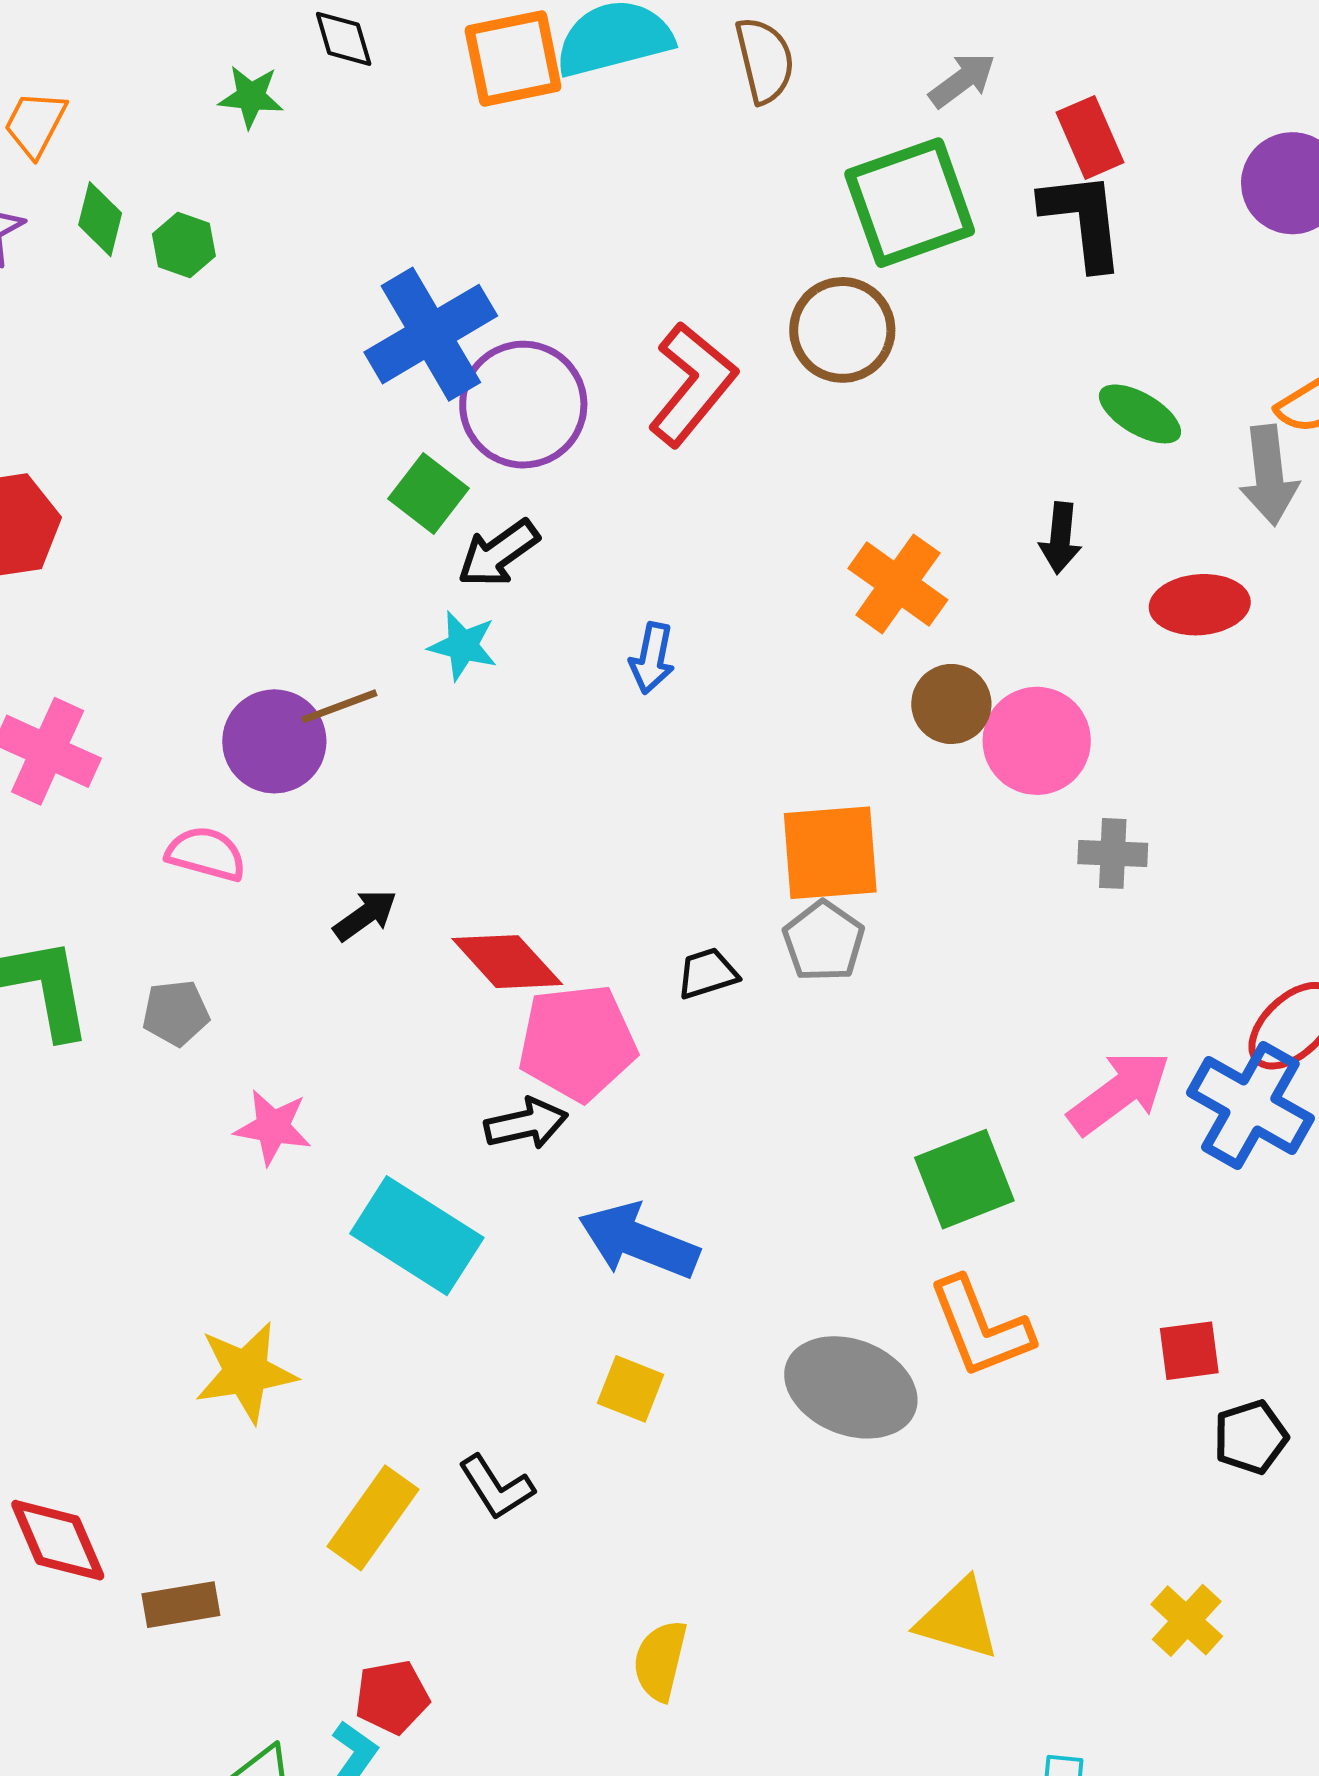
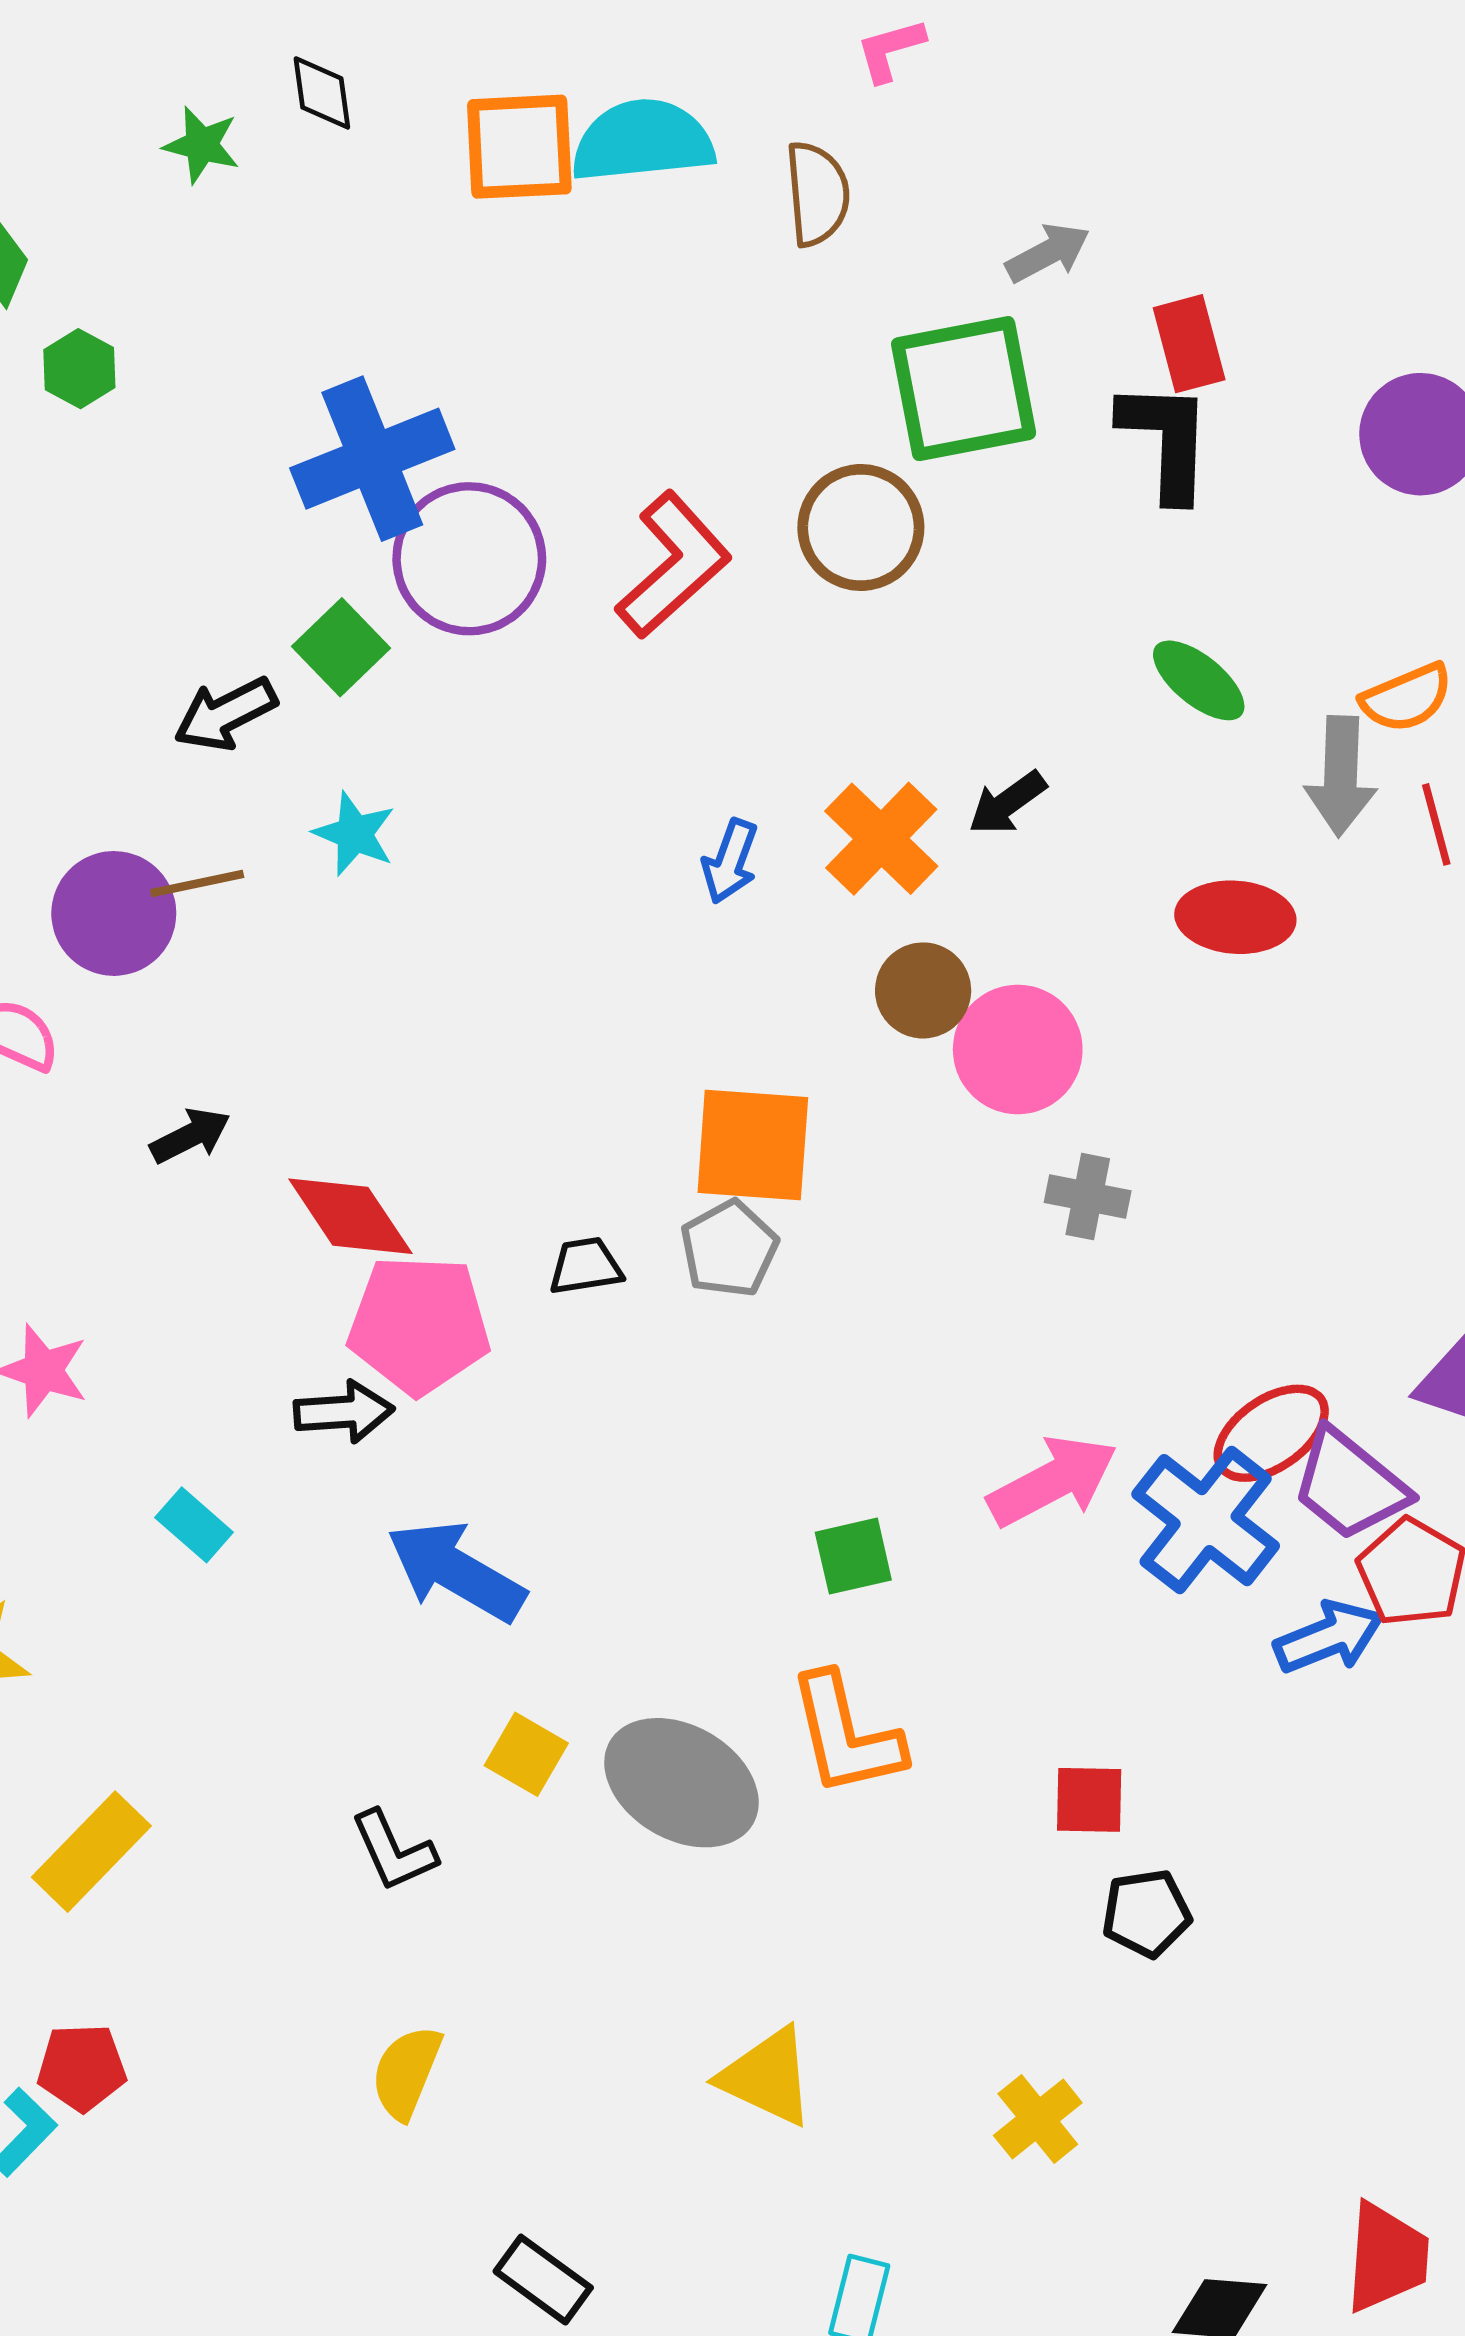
green hexagon: (184, 245) -> (79, 369), moved
black arrow: (1060, 538) -> (1007, 803), moved, turned 40
black arrow: (498, 553) -> (226, 714), moved
blue arrow: (652, 658) -> (730, 861), moved
green square: (964, 1179) -> (853, 1556), size x0.7
cyan rectangle: (417, 1236) -> (194, 1525), size x0.5
yellow square: (631, 1389) -> (526, 1754), moved
black L-shape: (496, 1487) -> (394, 1851), moved

